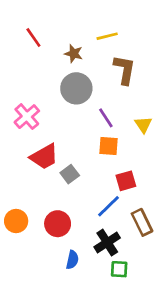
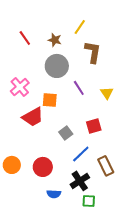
yellow line: (107, 36) -> (80, 27), turned -42
red line: (33, 38) -> (25, 38), moved
orange square: (108, 146) -> (50, 100), moved
gray square: (70, 174) -> (66, 133), moved
red square: (126, 181) -> (94, 126), moved
blue semicircle: (72, 260) -> (54, 194), turned 80

